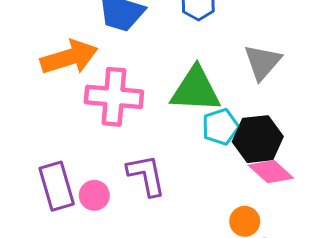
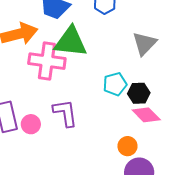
green triangle: (195, 90) -> (71, 42), moved
black hexagon: (258, 139) -> (139, 93), size x0.7

